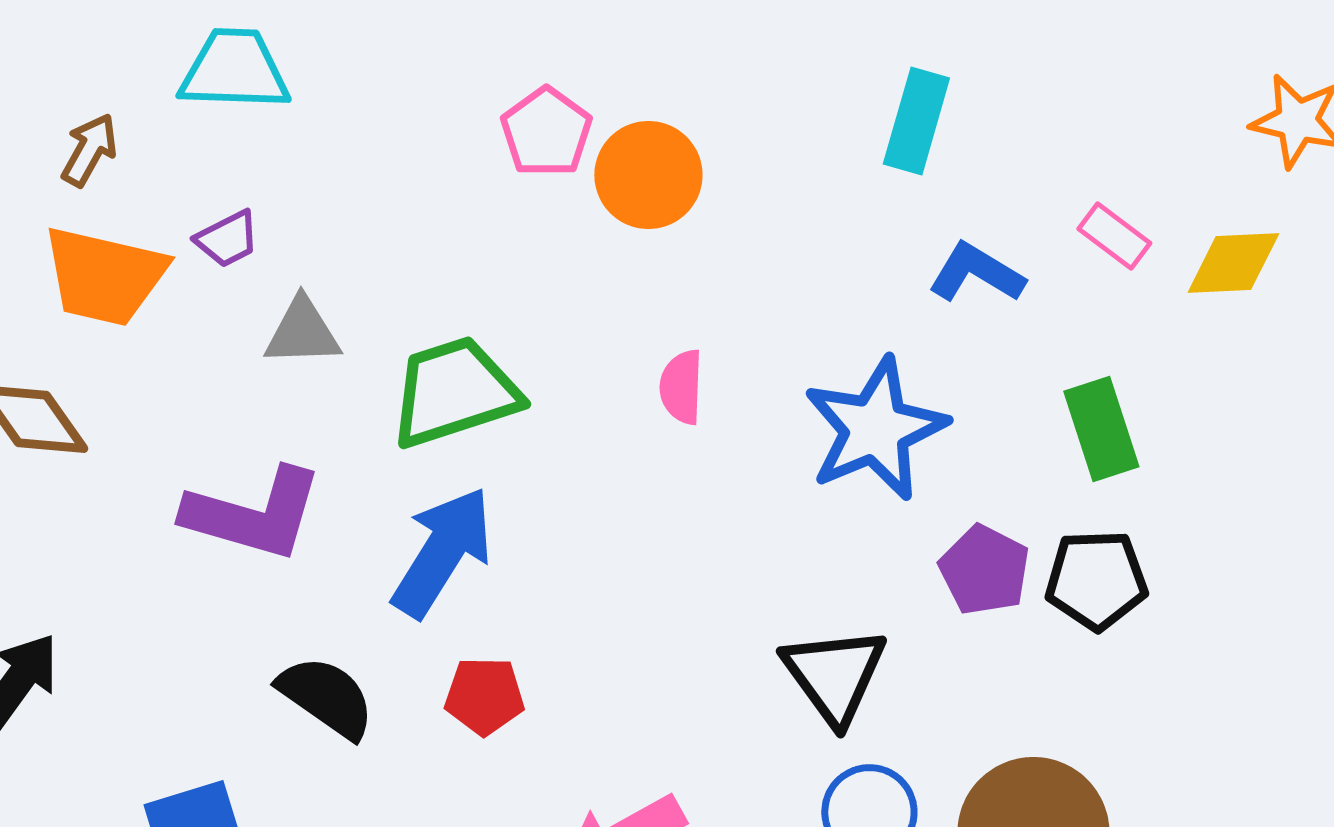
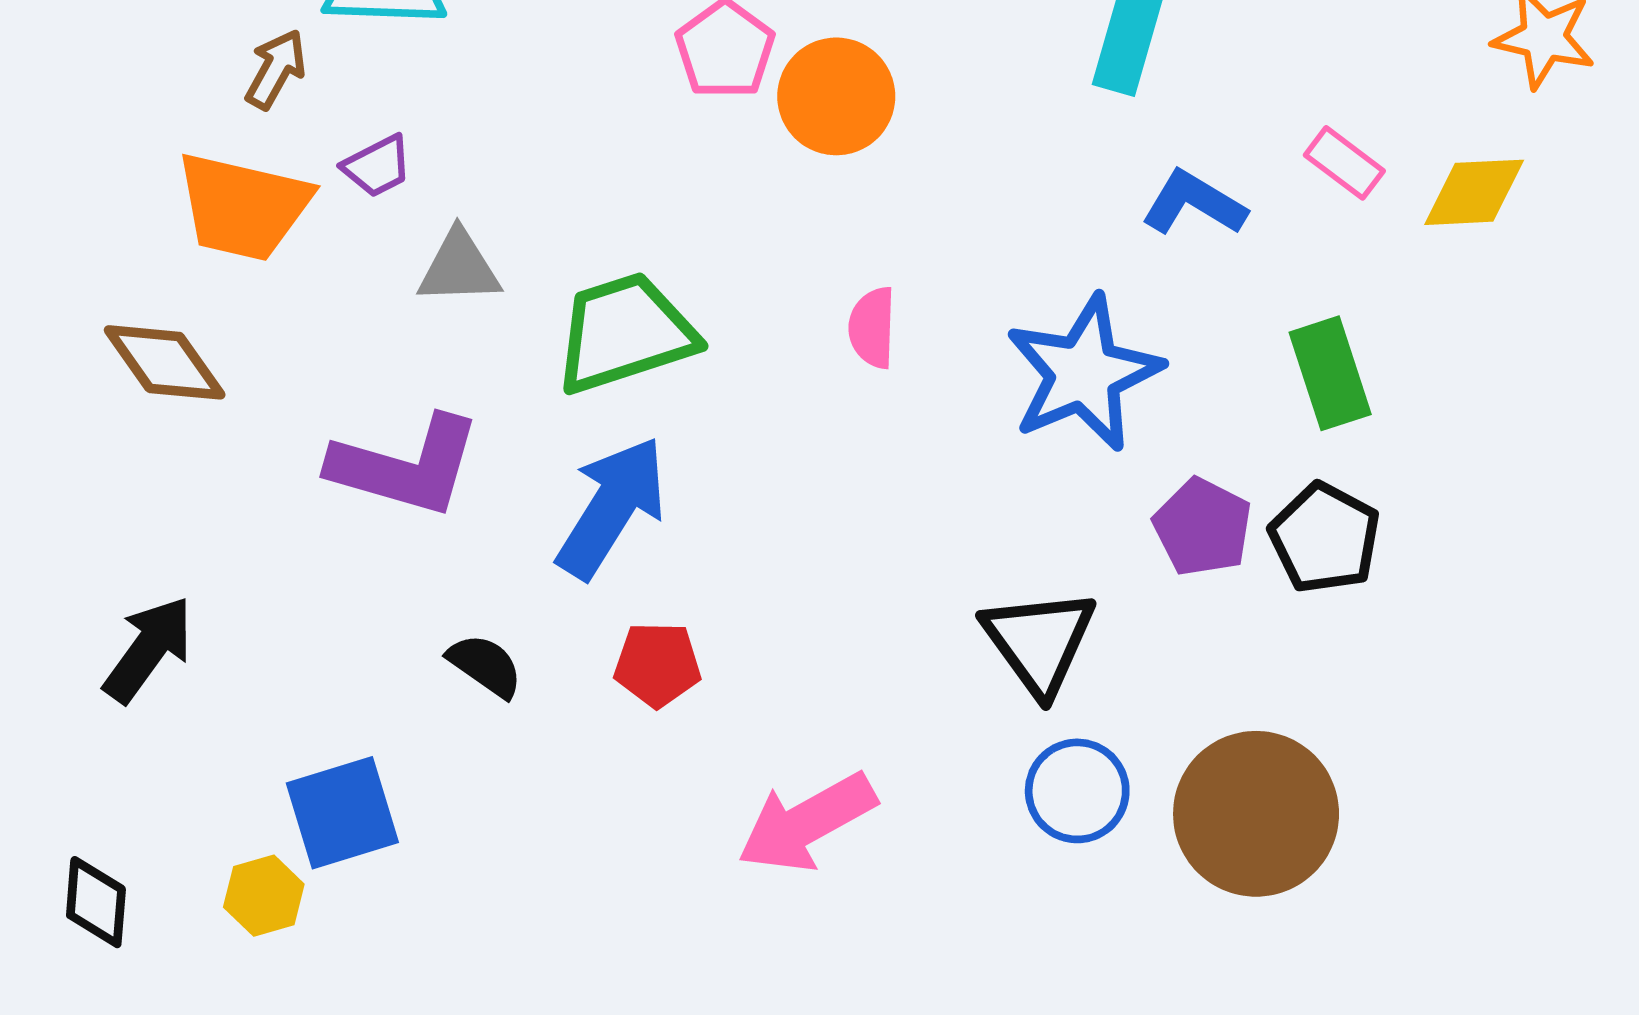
brown arrow: (89, 150) -> (276, 69), moved
black pentagon: (1096, 580) -> (1325, 538), turned 30
black semicircle: (326, 697) -> (485, 666), size x0.7

